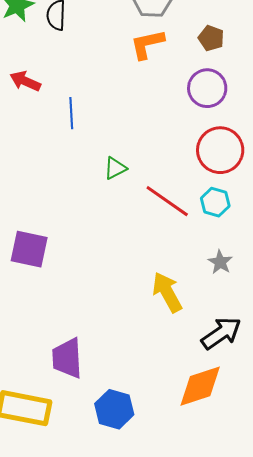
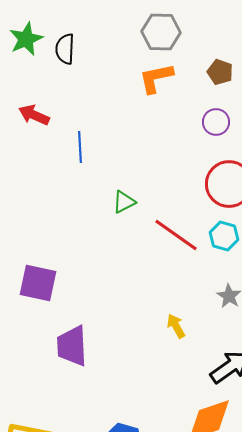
purple circle: (207, 88) -> (216, 122), size x0.7
yellow arrow: (167, 292) -> (176, 326), size x0.6
purple trapezoid: (67, 358) -> (72, 346), moved

